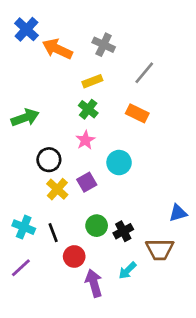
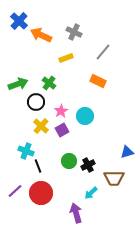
green cross: (88, 109) -> (49, 83), moved
pink star: (85, 140) -> (61, 111), moved
black circle: (49, 160) -> (36, 102), moved
yellow cross: (57, 189) -> (41, 126), moved
cyan cross: (24, 227) -> (26, 151), moved
red circle: (74, 256) -> (41, 193), moved, size x1.5
purple arrow: (94, 283) -> (76, 213), moved

